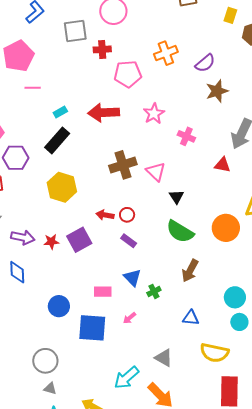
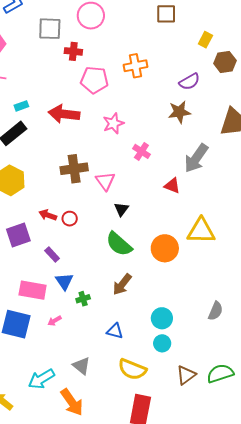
purple semicircle: (205, 63) -> (189, 82), moved
purple rectangle: (129, 241) -> (52, 254), moved
pink rectangle: (103, 292) -> (33, 290), size x1.5

